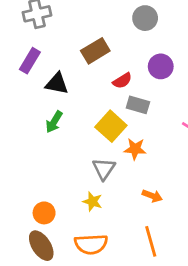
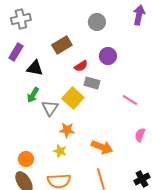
orange star: (135, 149) -> (67, 130), moved
gray triangle: (104, 169) -> (50, 108), moved
orange arrow: (152, 196) -> (102, 147), size x1.5

